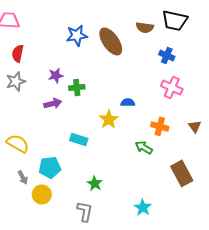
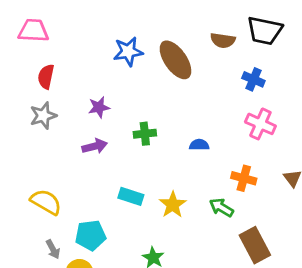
green cross: (77, 87) -> (145, 134), moved
yellow star: (109, 119) -> (173, 205), moved
brown rectangle: (182, 173) -> (255, 245), moved

